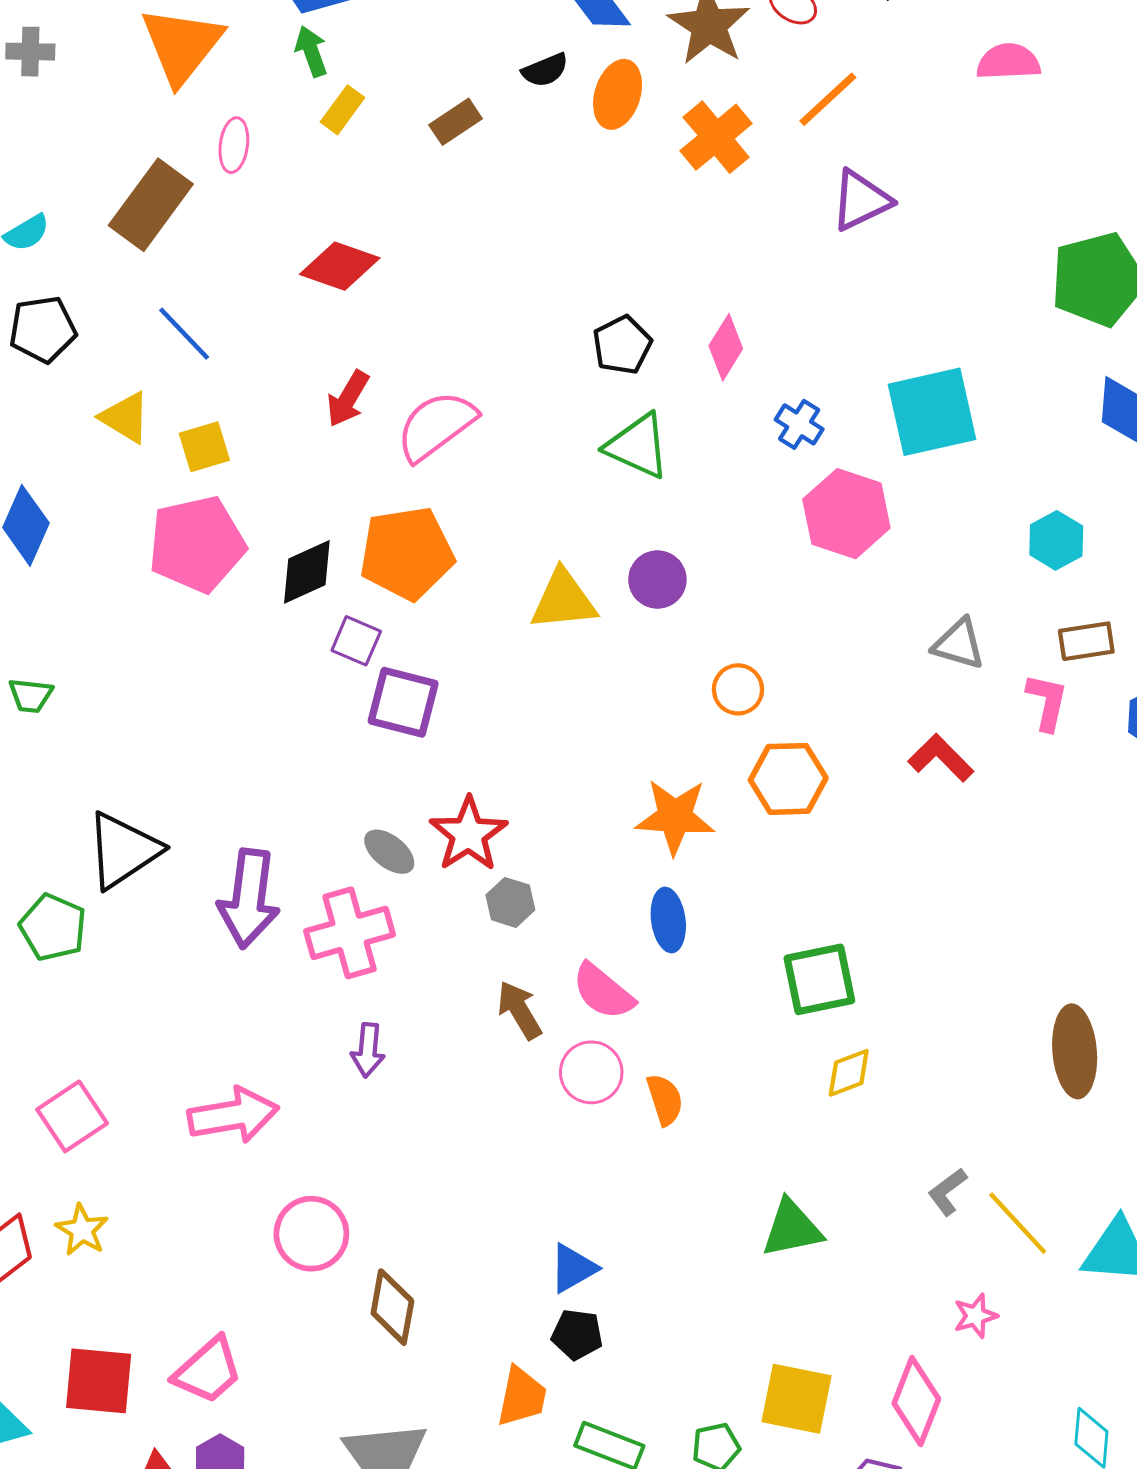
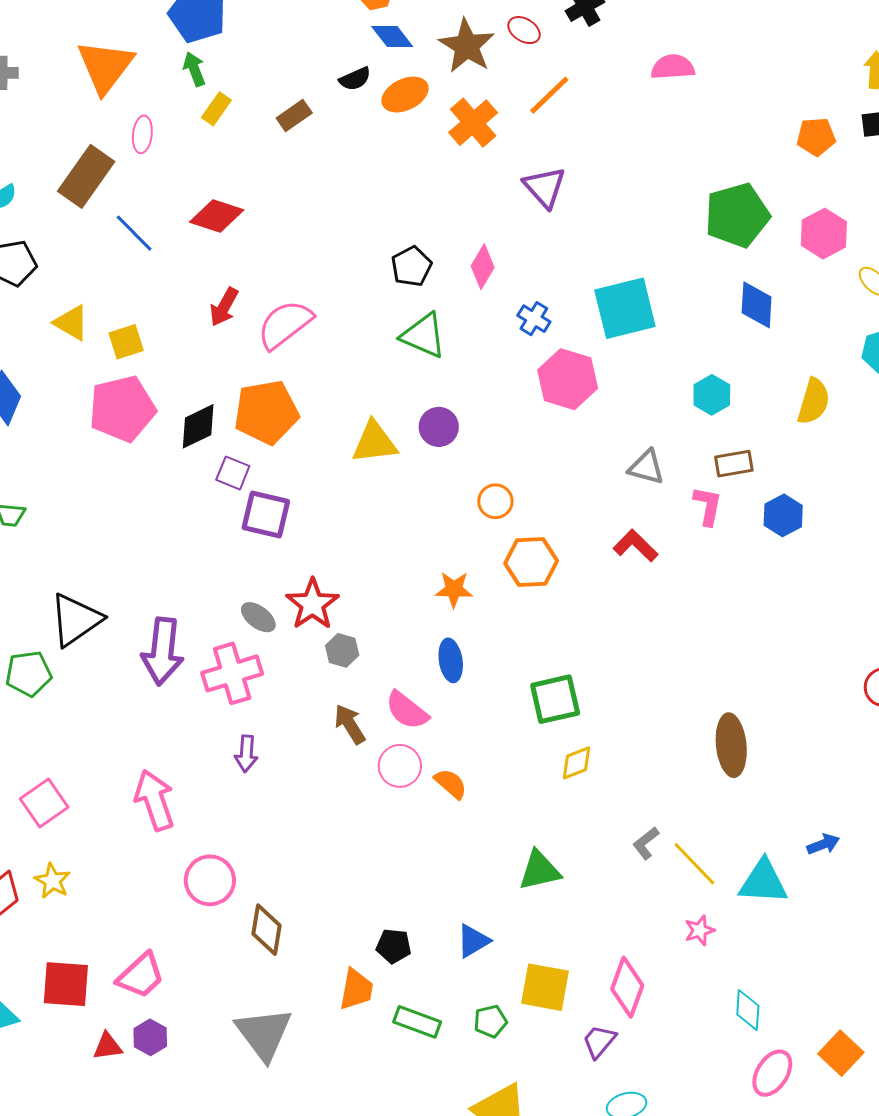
orange ellipse: (618, 94) -> (405, 95), turned 48
purple triangle: (861, 200) -> (545, 187), moved, turned -45
blue line: (184, 334) -> (134, 233), moved
orange star: (675, 817) -> (454, 589), size x0.7
green pentagon: (53, 927) -> (29, 674), turned -30
orange semicircle: (665, 1100) -> (451, 784), turned -30
pink arrow: (233, 1115) -> (155, 800), turned -98
blue triangle: (573, 1268) -> (473, 941), moved
pink star: (975, 1316) -> (700, 930), moved

